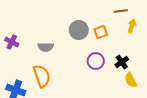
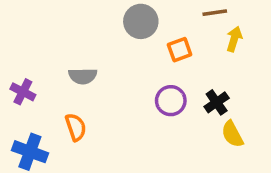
gray circle: (79, 30) -> (141, 21), moved
purple cross: (12, 42) -> (23, 92), moved
orange semicircle: (42, 76) -> (76, 127), size x0.7

